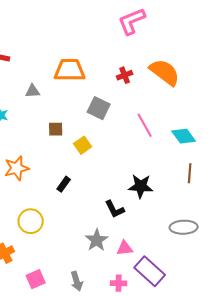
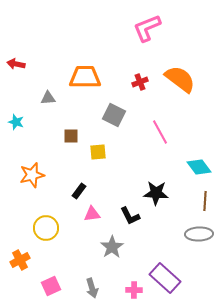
cyan diamond: (184, 136) -> (199, 167), moved
yellow square: (83, 145) -> (98, 152), turned 30
brown line: (190, 173) -> (205, 201), moved
pink triangle: (125, 248) -> (92, 214), moved

